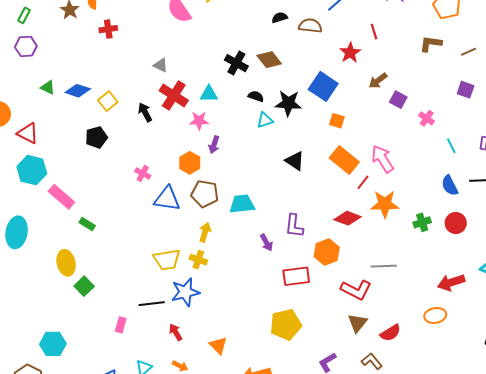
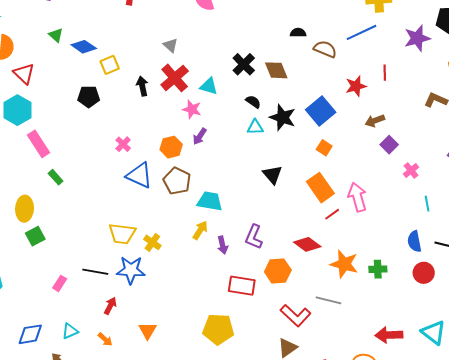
orange star: (385, 204) -> (344, 264), moved
red circle: (456, 223) -> (424, 273), moved
yellow arrow: (205, 232) -> (200, 230), moved
red arrow: (176, 332) -> (110, 306), turned 42

